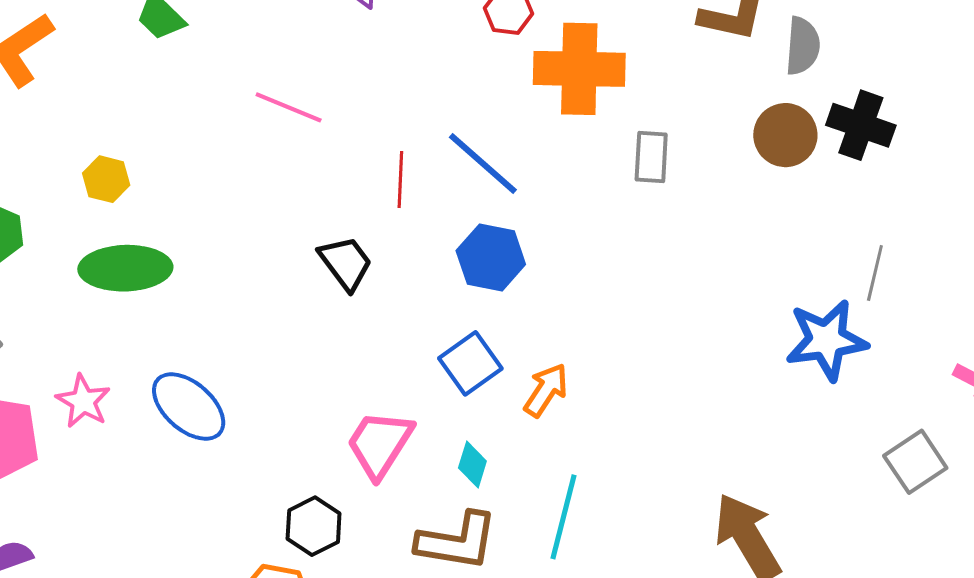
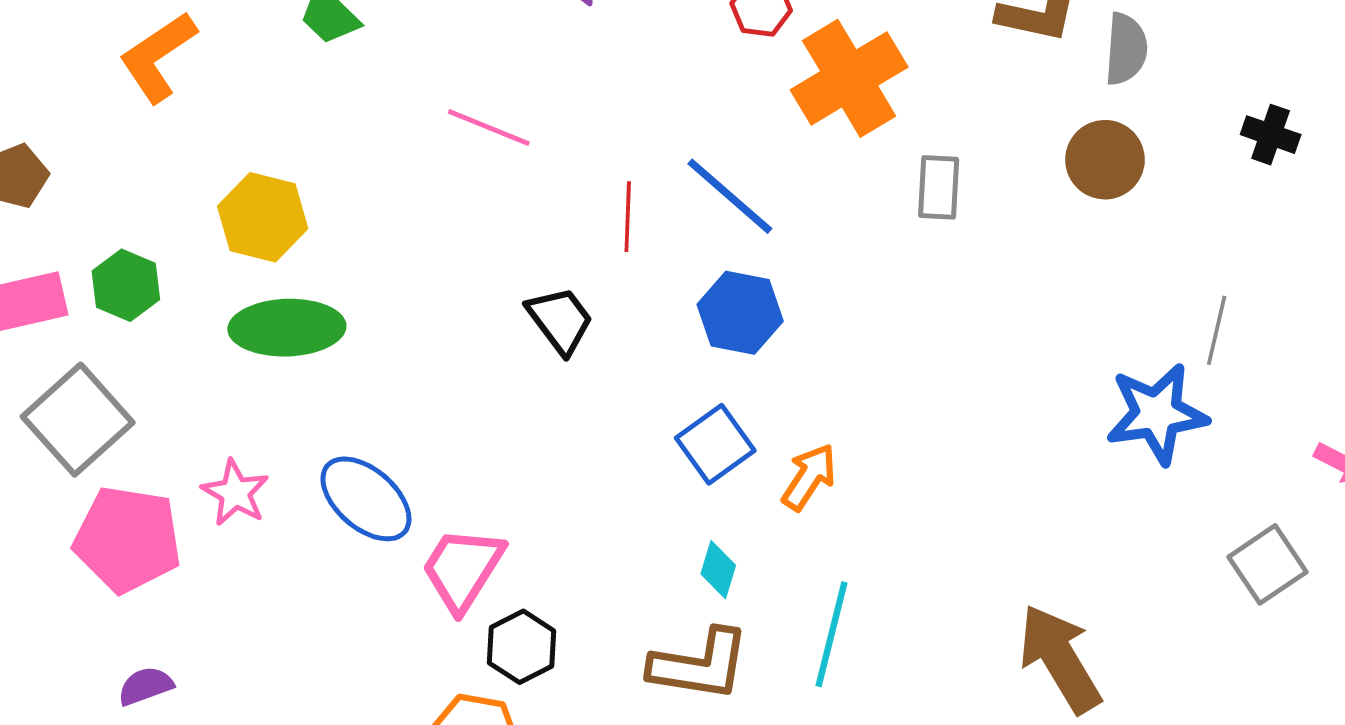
orange cross: (579, 69) -> (849, 78), turned -32
black cross: (861, 125) -> (1271, 135), moved, size x0.7
yellow hexagon: (106, 179) -> (263, 217), size x1.5
pink trapezoid: (380, 444) -> (463, 569), moved

